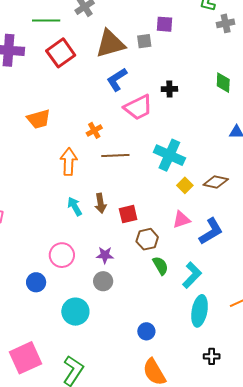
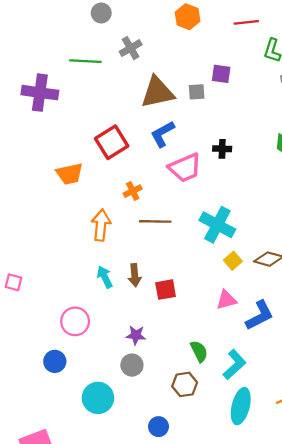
red square: (61, 53) -> (112, 142), moved
brown hexagon: (147, 239) -> (185, 384), moved
pink circle: (62, 255) -> (75, 321), moved
blue circle: (146, 331) -> (159, 427), moved

